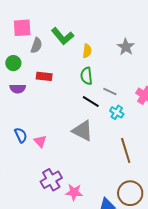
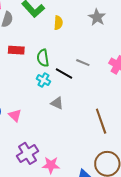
green semicircle: (86, 76) -> (43, 58), moved
cyan cross: (117, 112) -> (43, 80), moved
gray triangle: (83, 131) -> (57, 103), size x0.6

